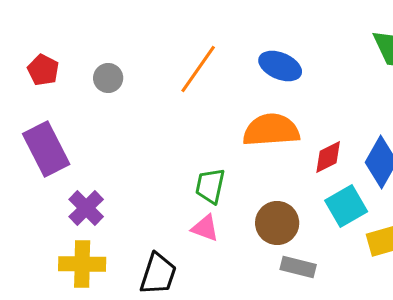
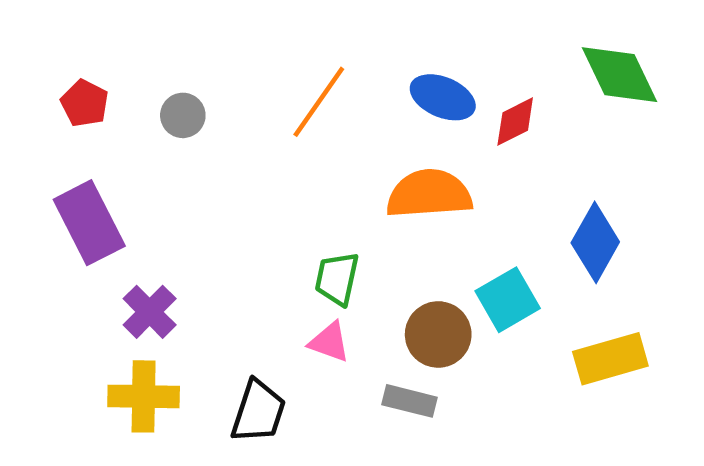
red diamond: (328, 157) -> (515, 121), moved
cyan square: (346, 206) -> (508, 300), moved
gray rectangle: (298, 267) -> (409, 401), moved

